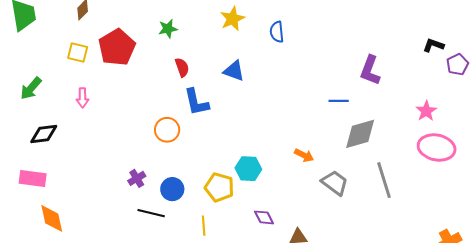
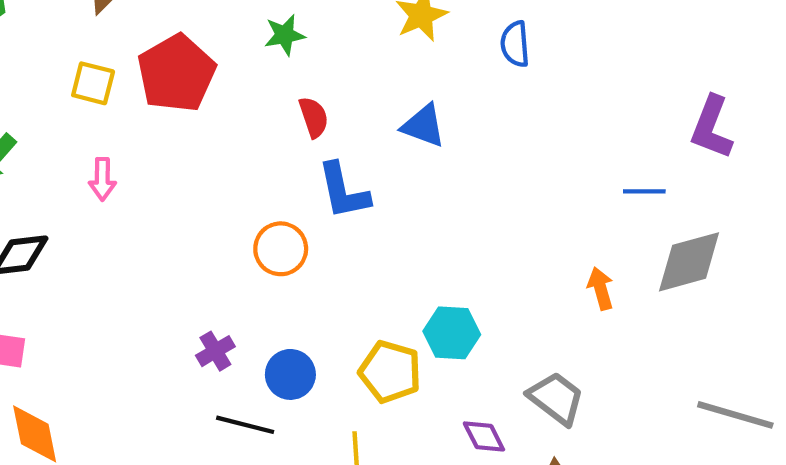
orange arrow: (304, 155) -> (601, 288), moved, turned -132
gray line: (384, 180) -> (735, 415), moved, turned -57
gray trapezoid: (335, 183) -> (556, 398), moved

